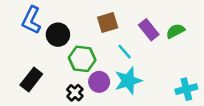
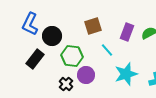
purple rectangle: (149, 30) -> (127, 32), turned 60
black rectangle: (31, 79) -> (35, 59), moved
cyan star: (128, 81) -> (126, 74), moved

